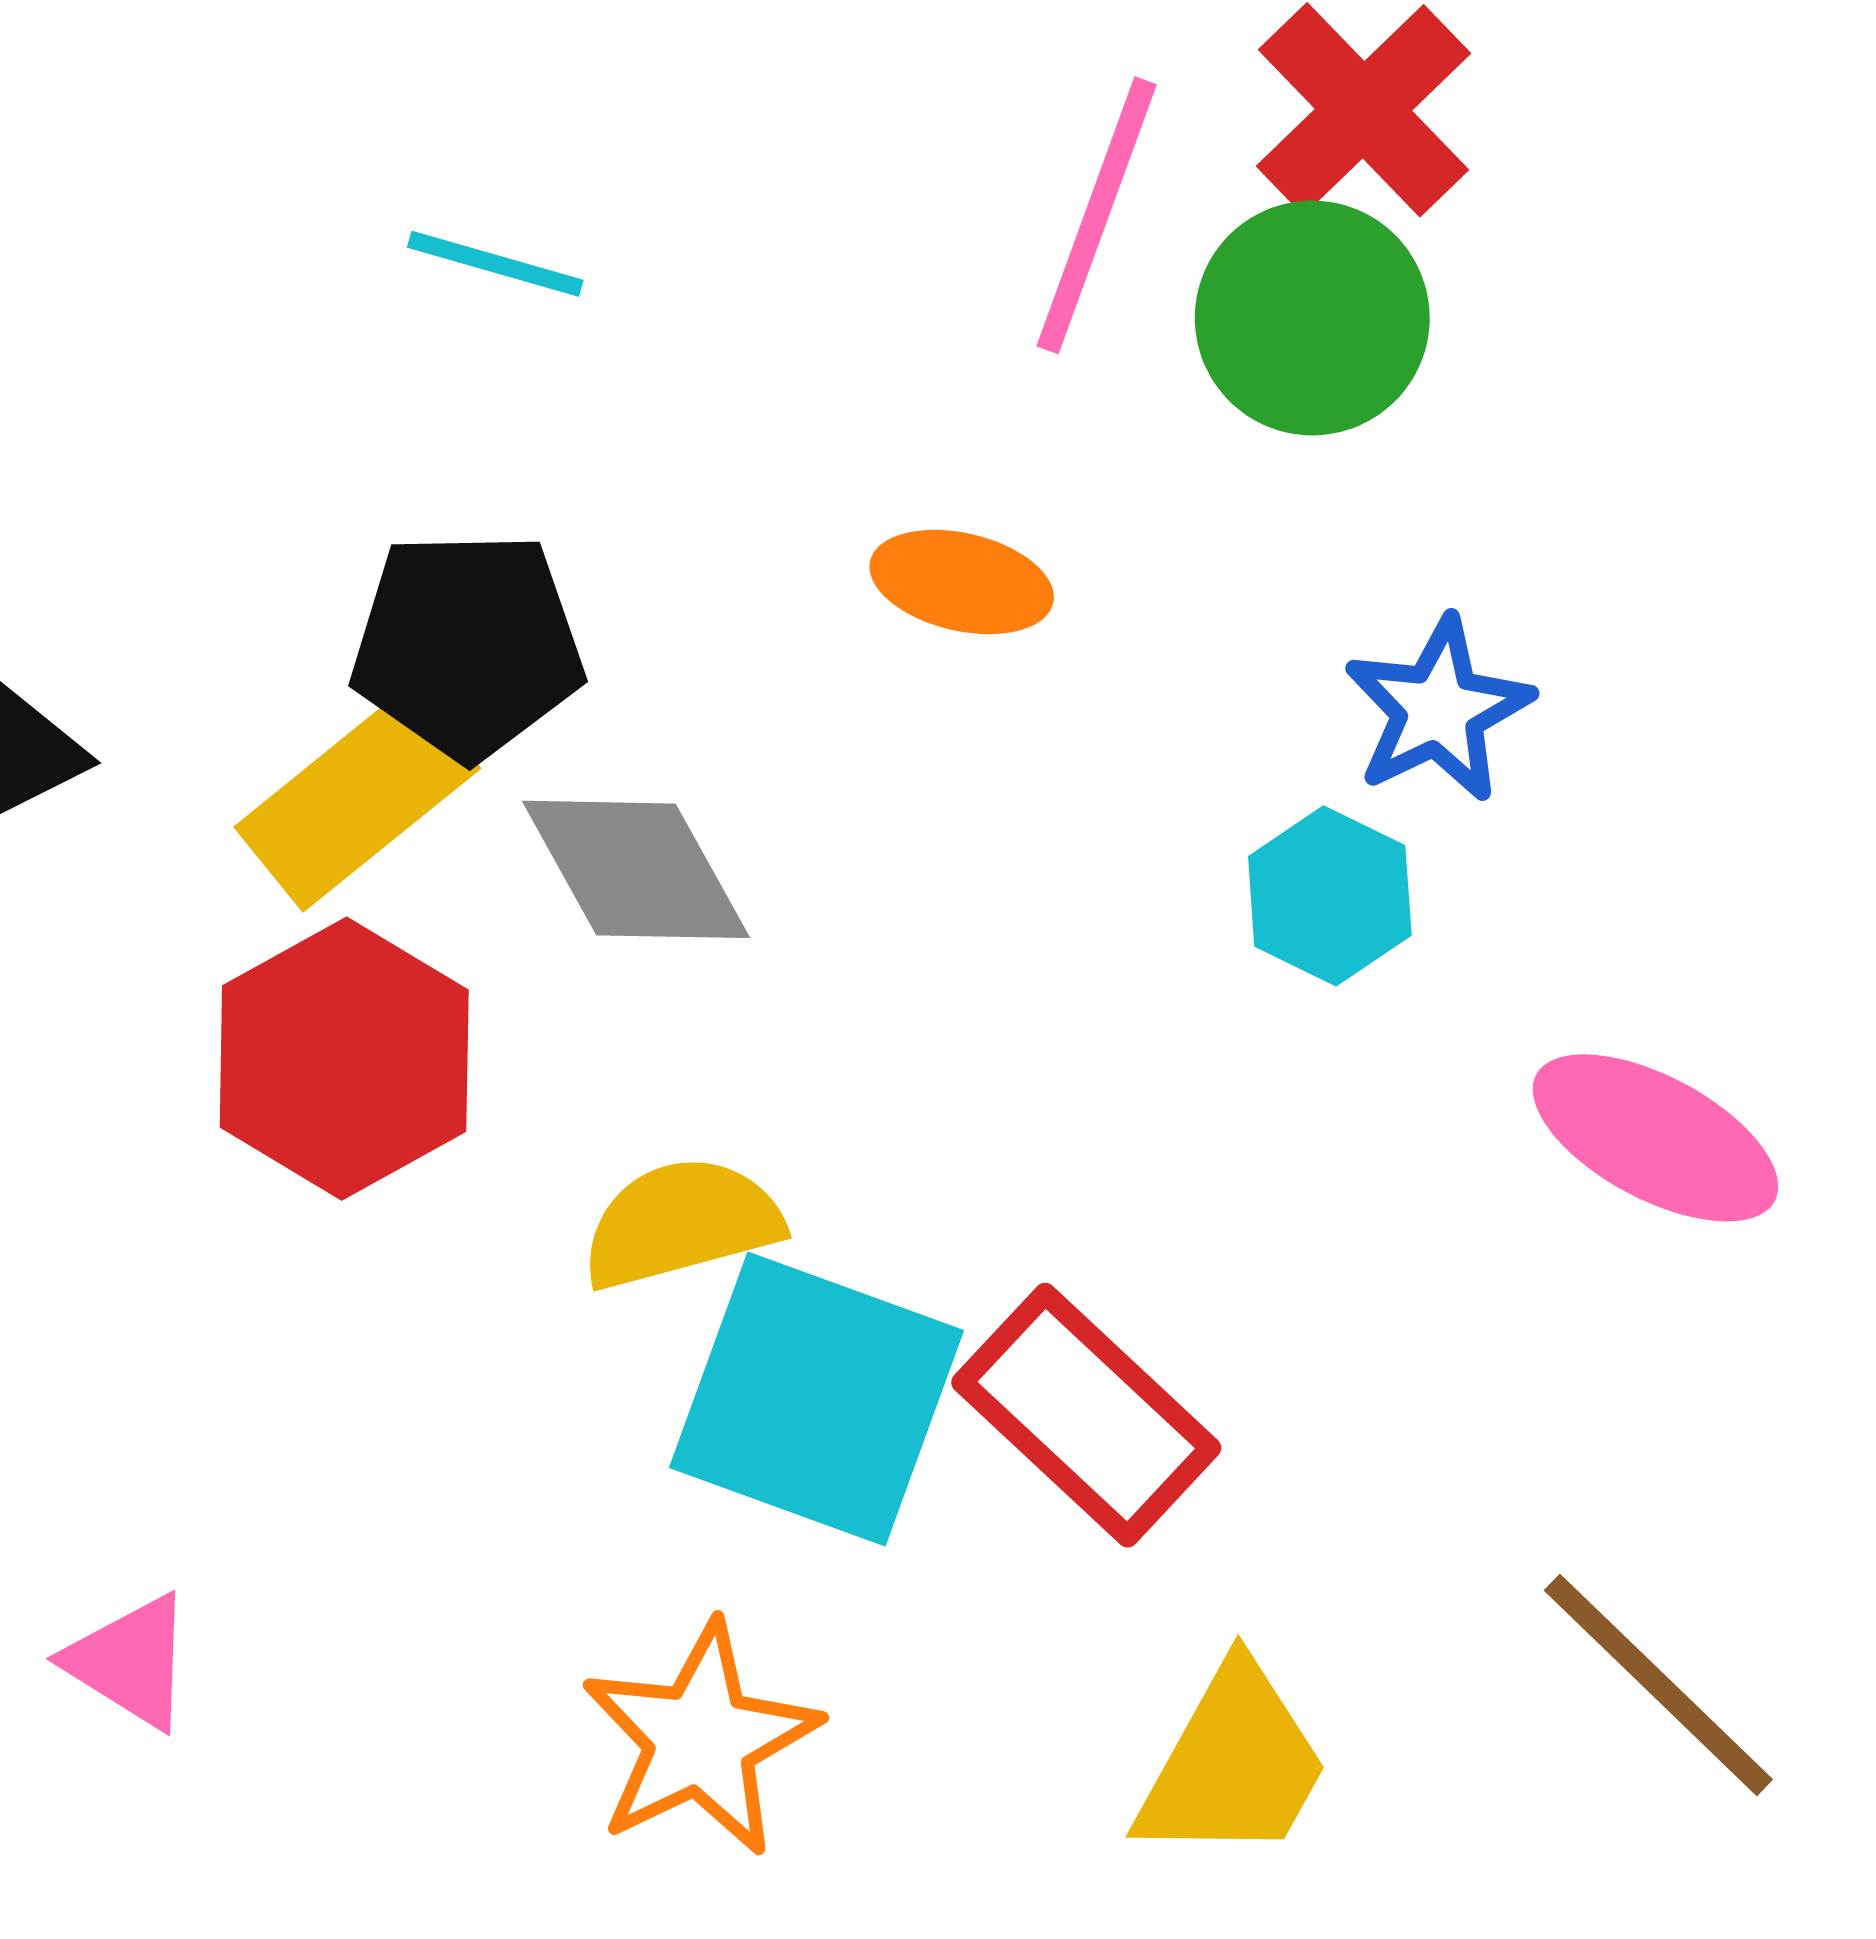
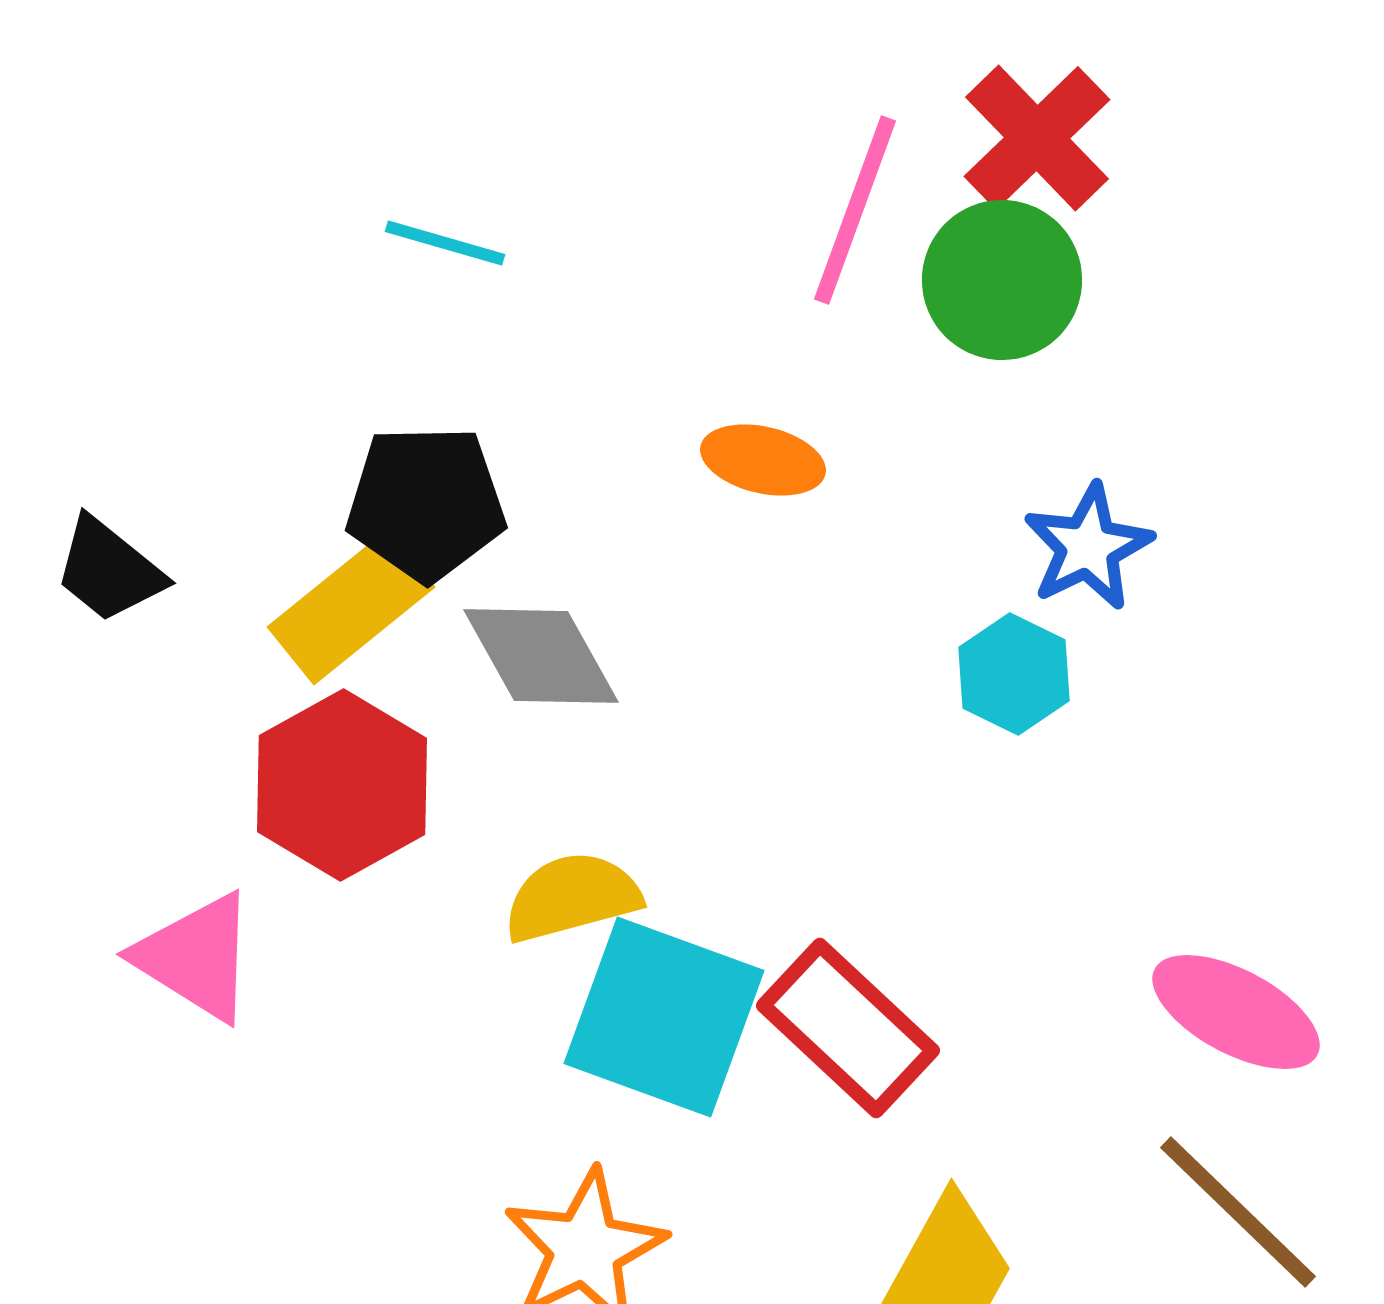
pink ellipse: (1655, 1138) -> (1236, 1012), moved
pink triangle: (130, 1661) -> (196, 957), moved, size x1.4

